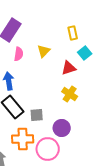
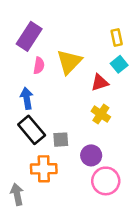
yellow rectangle: (73, 33) -> (117, 38), moved
yellow triangle: (44, 51) -> (69, 62), size x1.6
pink circle: (48, 149) -> (106, 181), moved

